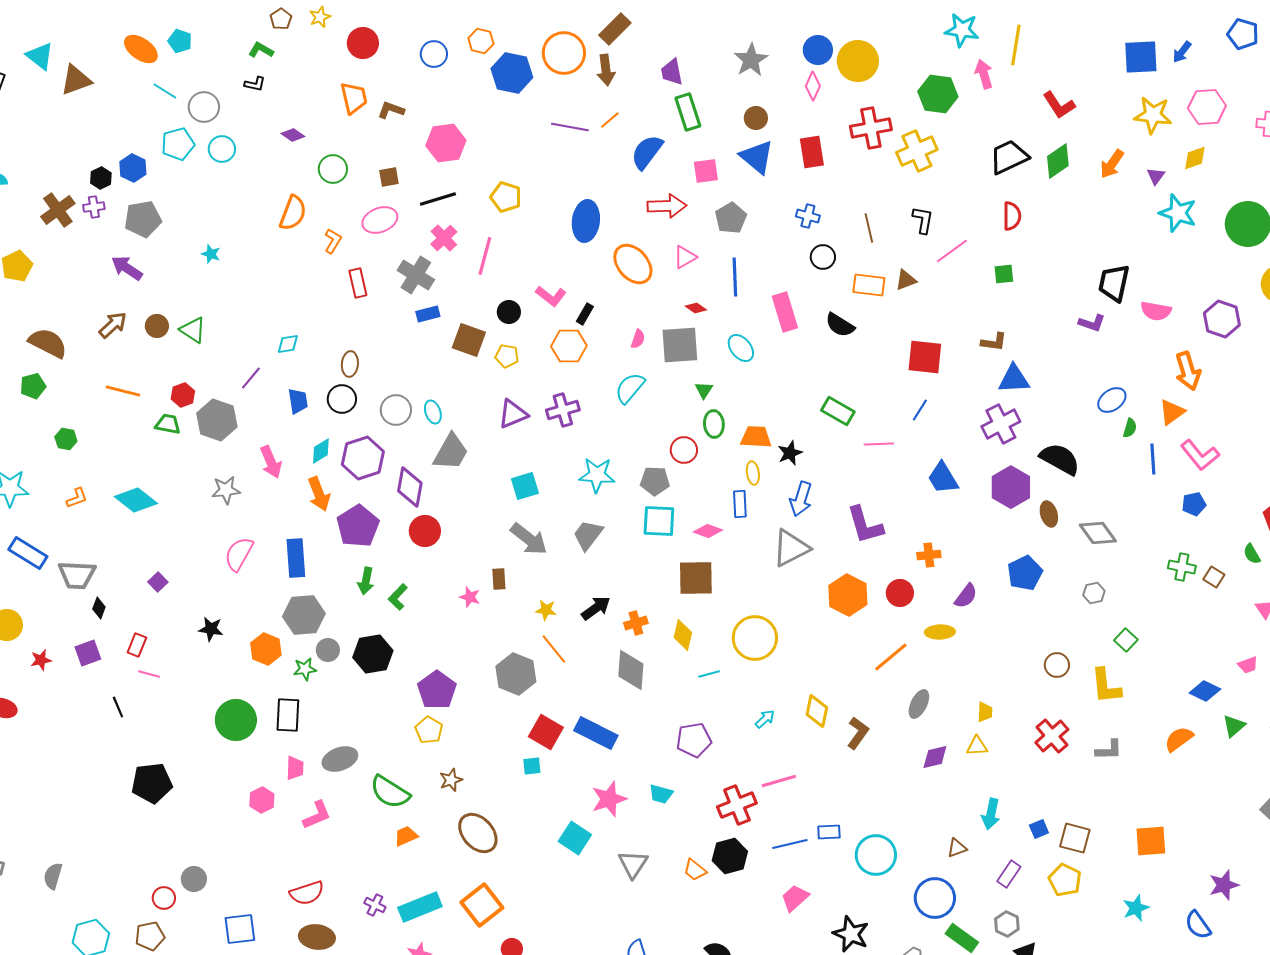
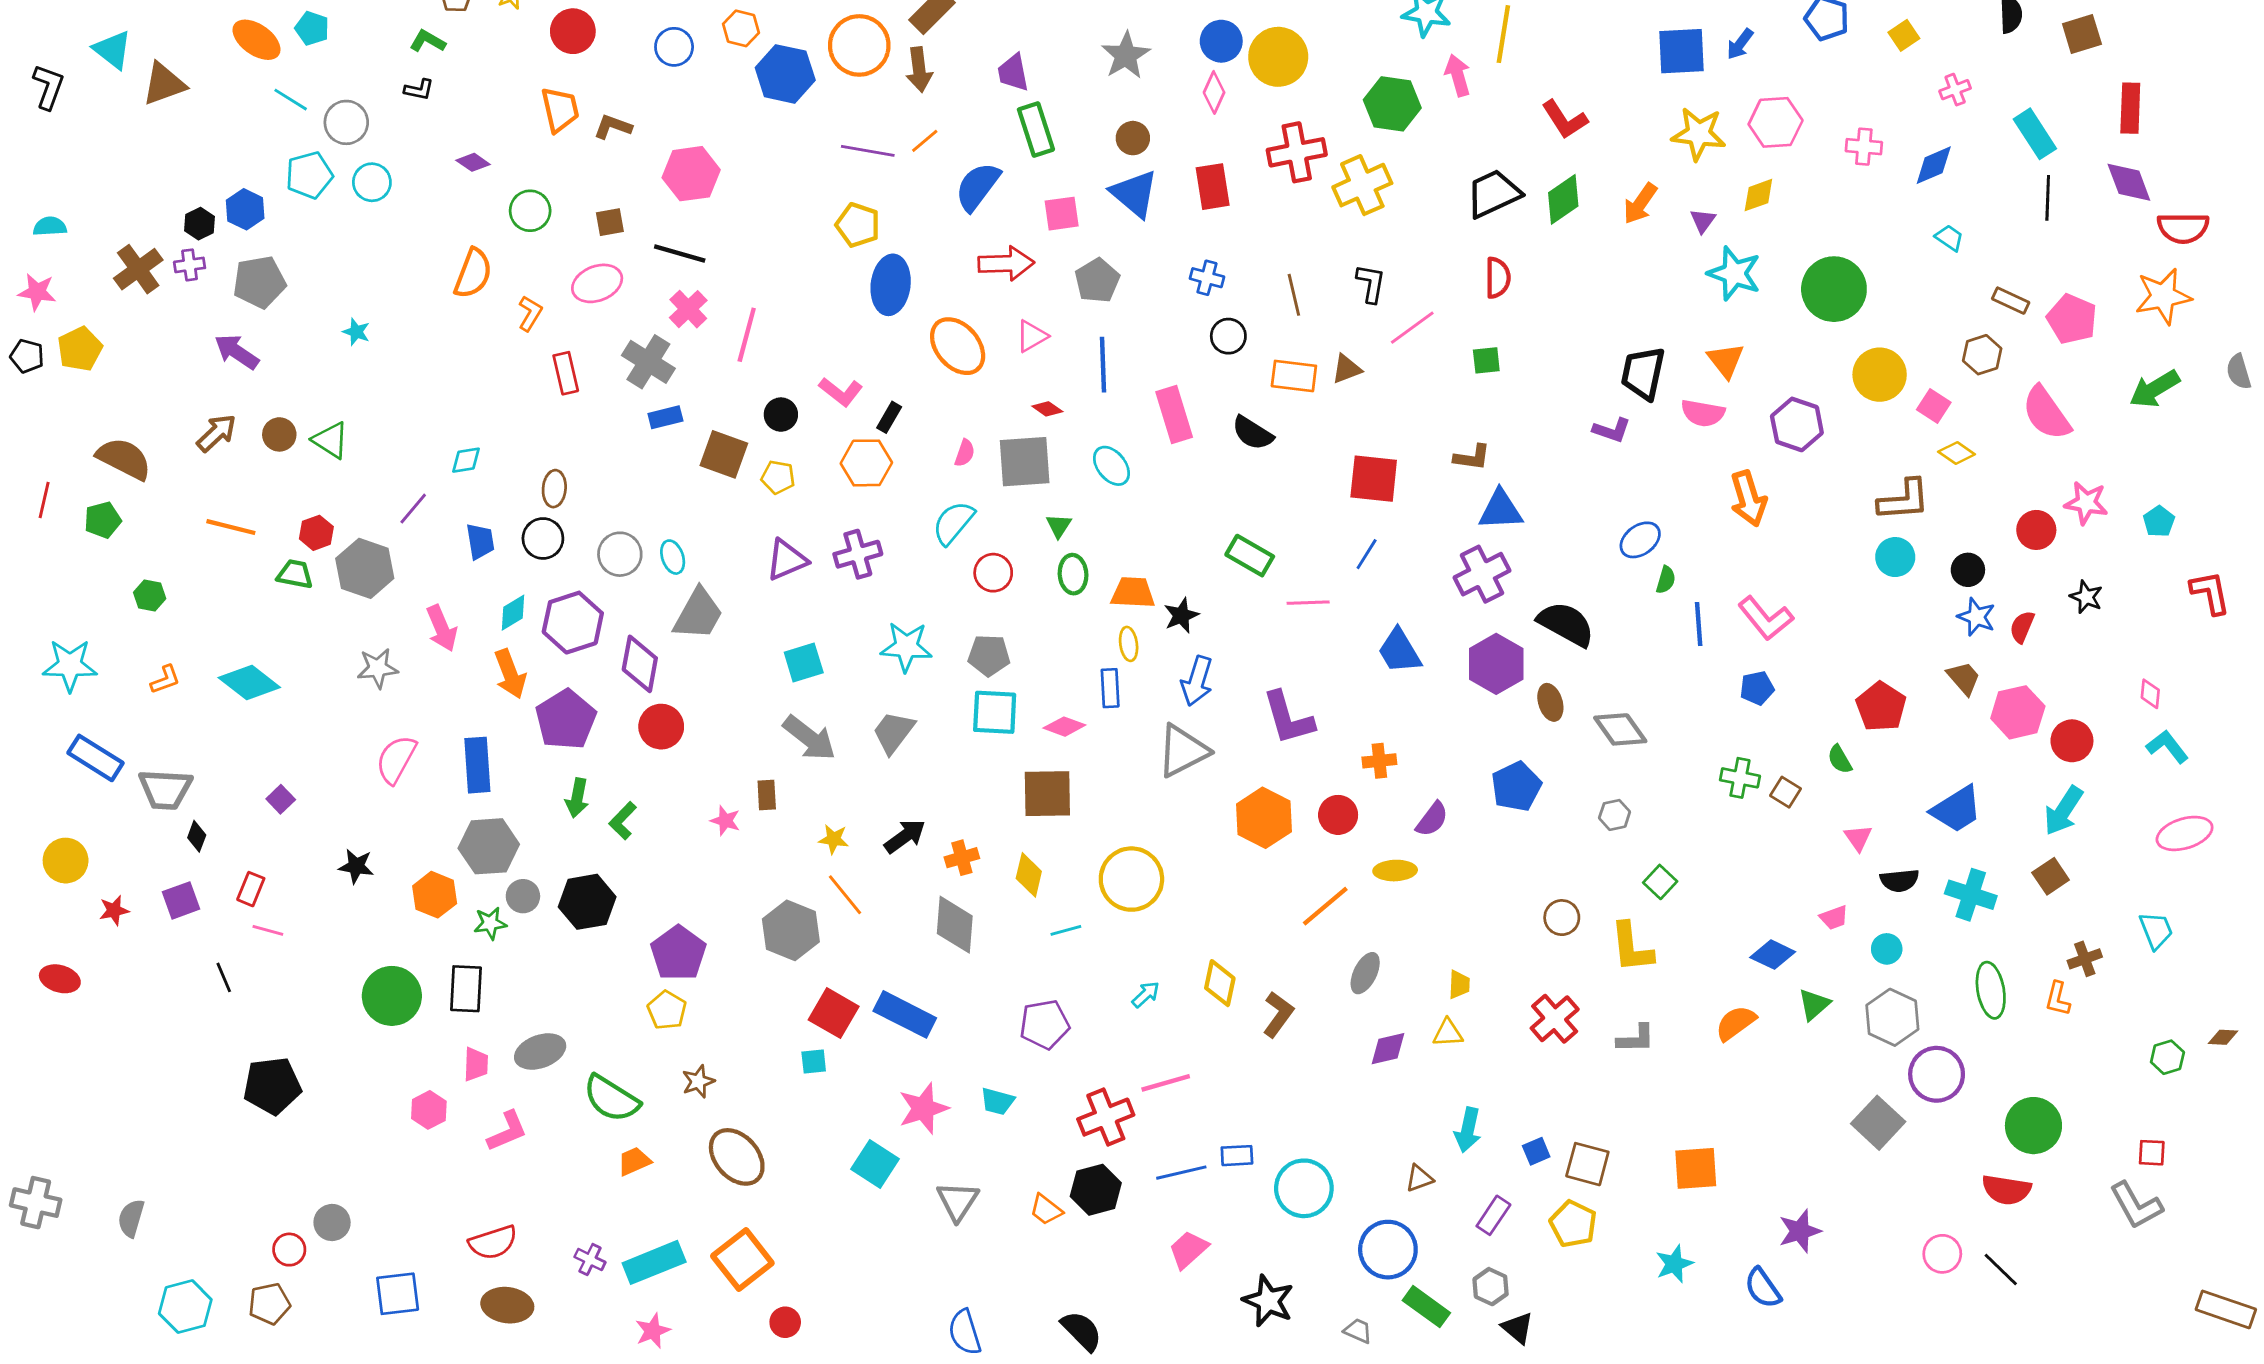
yellow pentagon: (506, 197) -> (858, 225), moved
black line: (438, 199) -> (680, 253), turned 33
orange triangle: (1172, 412) -> (1726, 360), moved, turned -32
red circle: (684, 450) -> (993, 573), moved

